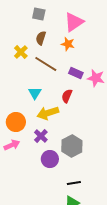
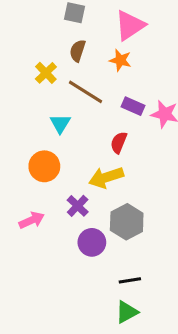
cyan triangle: (35, 93) -> (60, 124), moved
yellow arrow: (48, 113) -> (106, 177), moved
orange circle: (16, 122) -> (44, 166), moved

